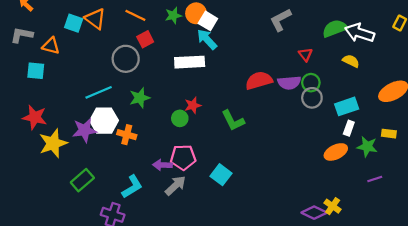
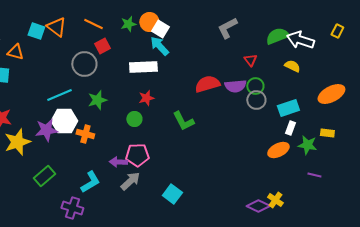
red star: (193, 105) -> (146, 98), moved
cyan square: (221, 175) -> (172, 194), moved
purple line: (375, 179) -> (314, 175), turned 32

